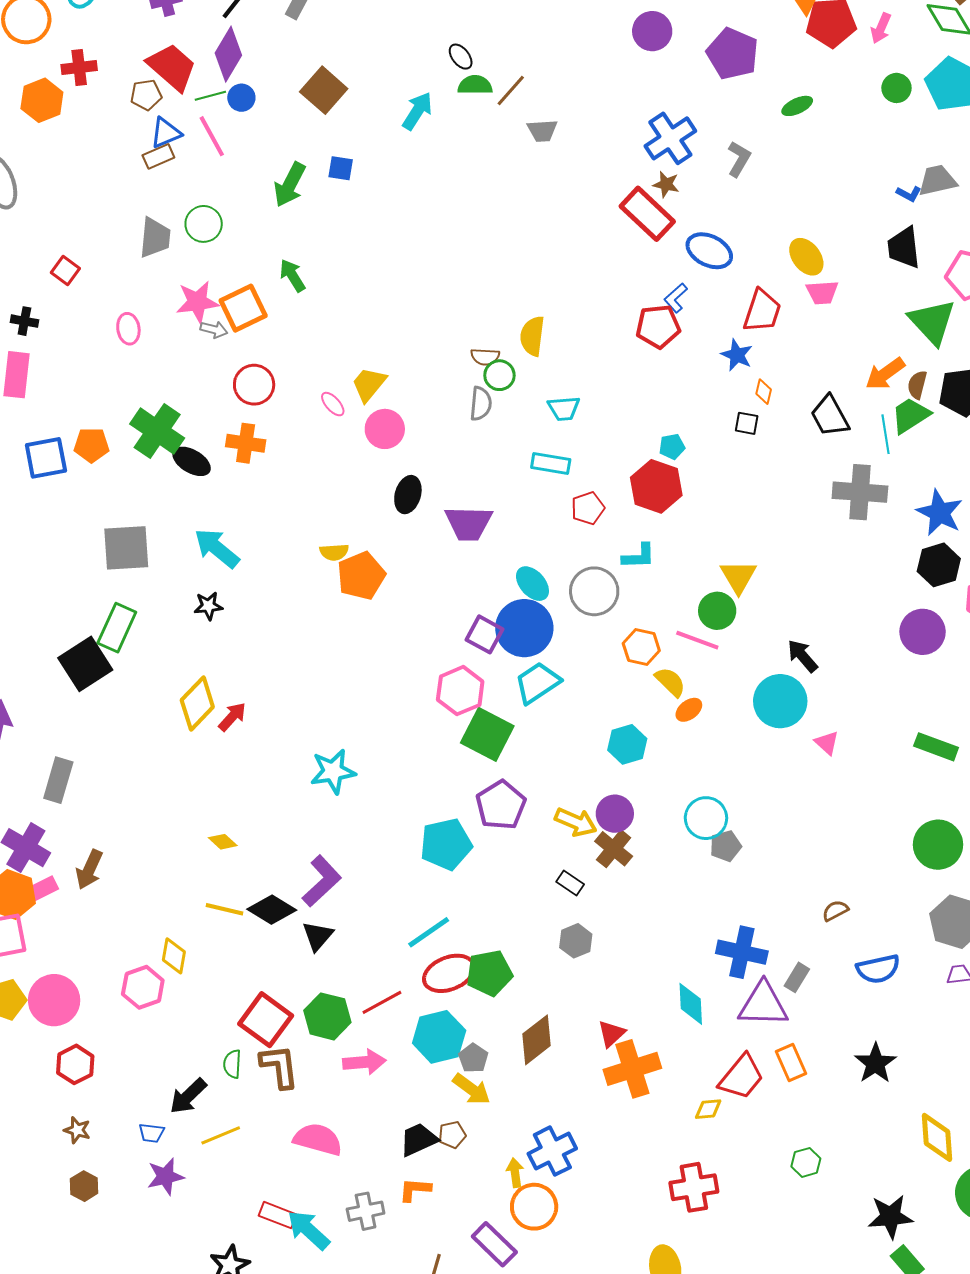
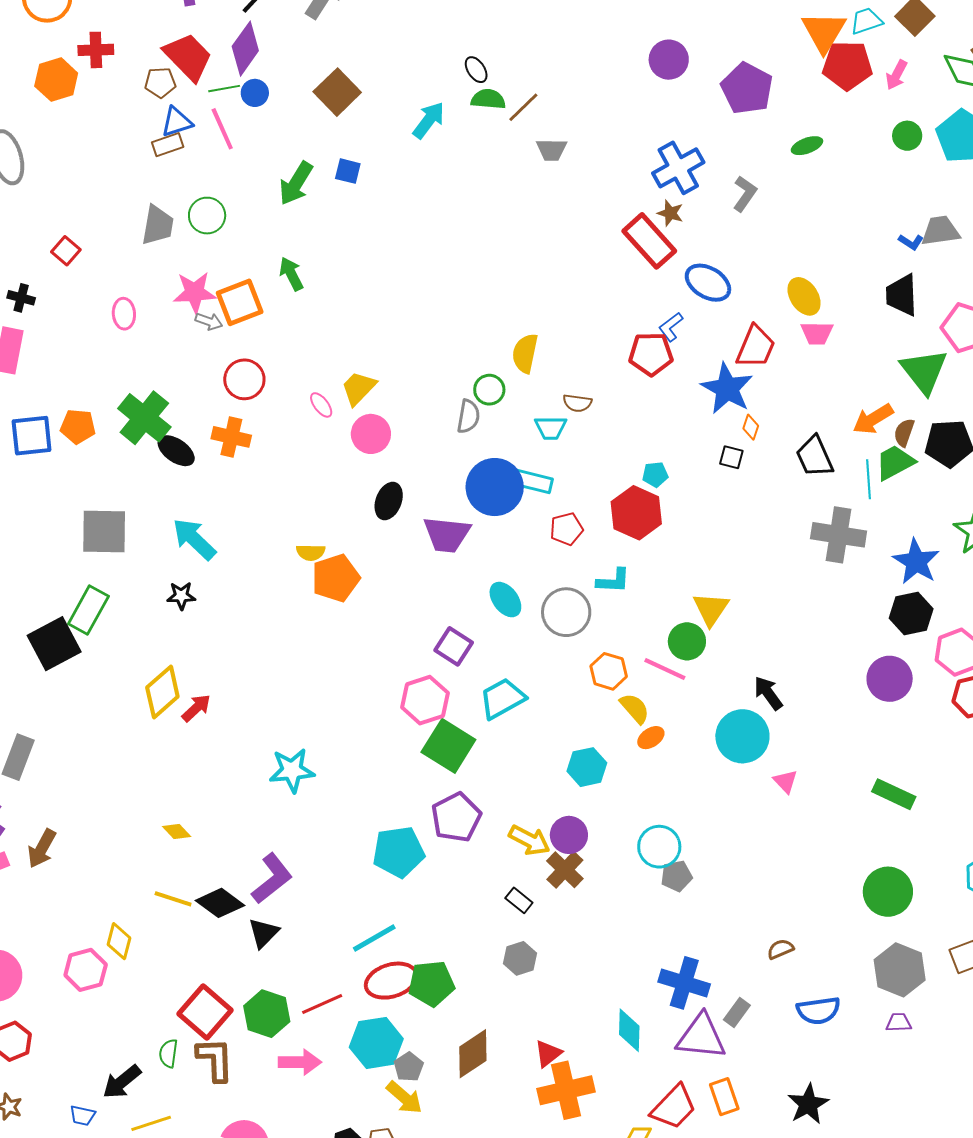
blue star: (737, 355) -> (727, 388), size x1.6
brown semicircle: (485, 357) -> (577, 403), moved
blue circle: (524, 628) -> (495, 487), moved

